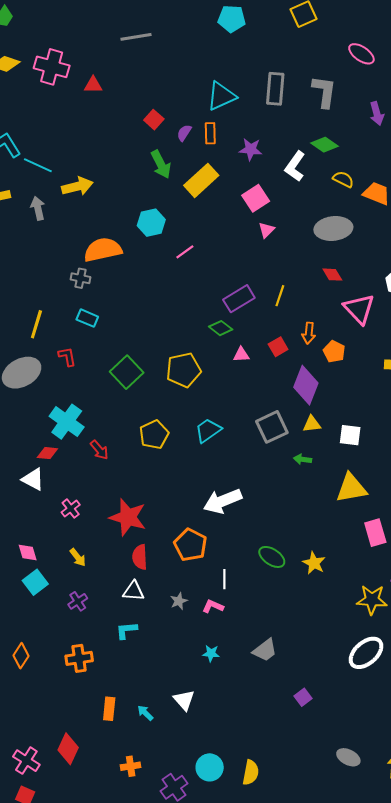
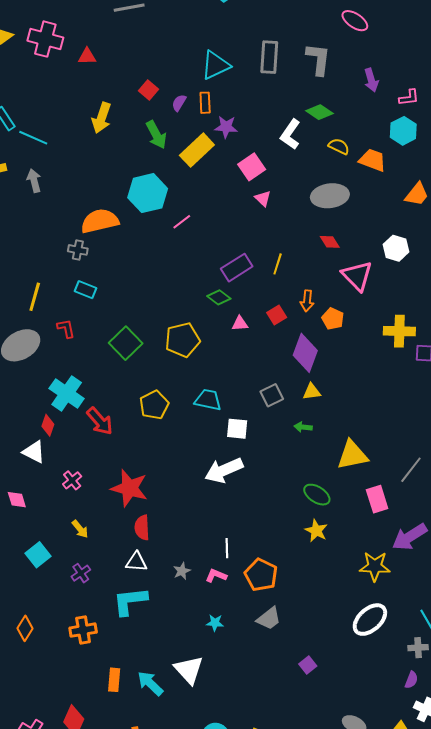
purple star: (251, 149) -> (226, 127), moved
yellow arrow: (77, 186) -> (102, 118), moved, turned 124
cyan hexagon: (151, 223) -> (148, 193), size x1.4
pink triangle: (266, 230) -> (263, 198), turned -30
gray square: (272, 427) -> (272, 395), size x0.7
cyan trapezoid: (208, 430) -> (208, 400), turned 48
white square: (350, 435) -> (237, 429), moved
red arrow: (99, 450) -> (100, 421), size x1.4
red diamond: (47, 453) -> (48, 425), turned -75
orange pentagon: (191, 545) -> (261, 575), moved
pink diamond: (28, 553) -> (17, 500), moved
green ellipse: (272, 557) -> (317, 495), moved
cyan L-shape: (126, 630) -> (130, 601), size x1.6
white triangle: (184, 700) -> (189, 670), size x1.4
cyan arrow: (145, 713) -> (150, 683), size x1.6

